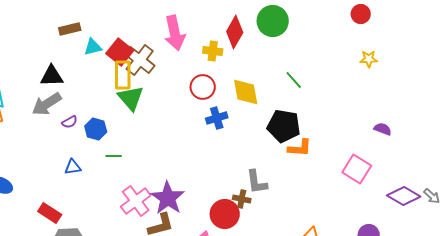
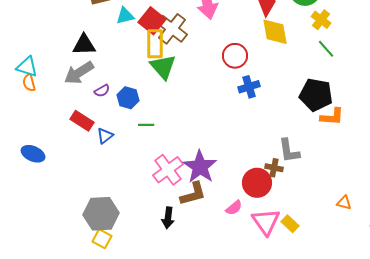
yellow cross: (213, 51) -> (321, 20), moved, turned 30
yellow diamond: (246, 92) -> (275, 32), moved
blue triangle: (73, 167) -> (105, 136), turned -30
red rectangle: (50, 213) -> (82, 121), moved

